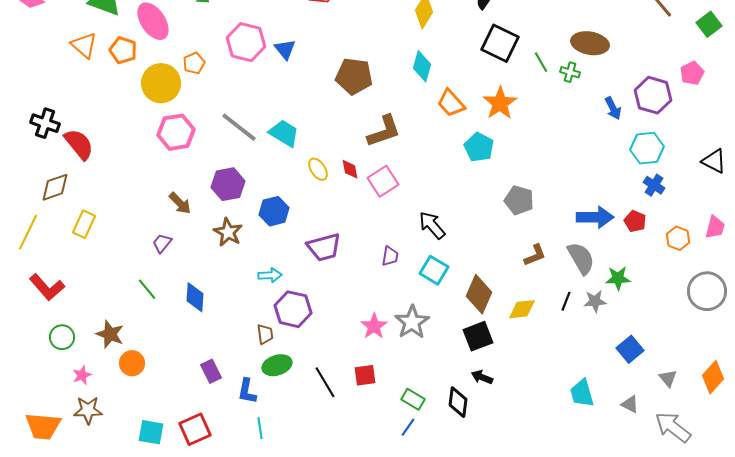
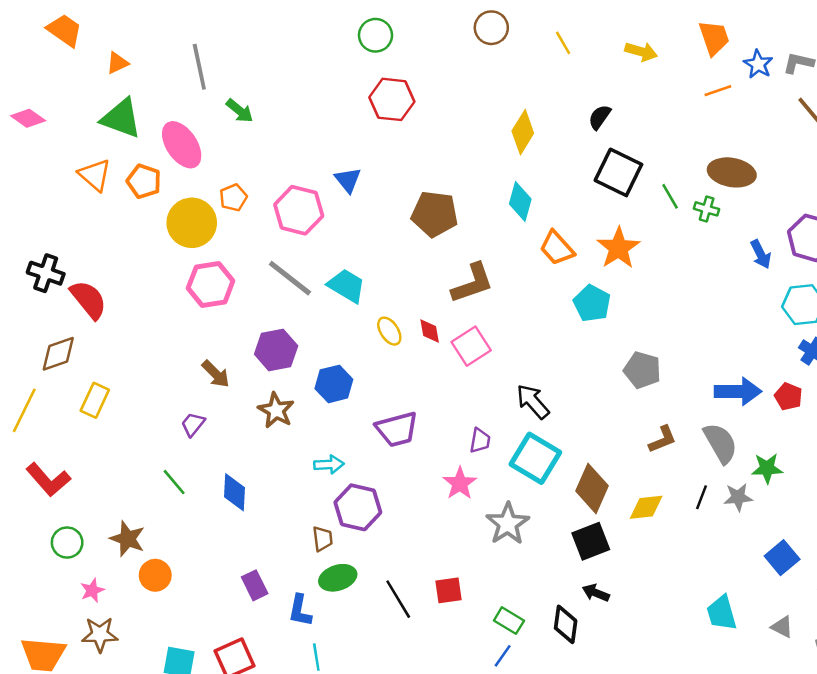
pink hexagon: (246, 42) -> (299, 210), moved
cyan square: (434, 270) -> (535, 458), size x1.4
pink star: (374, 326) -> (460, 483), moved

